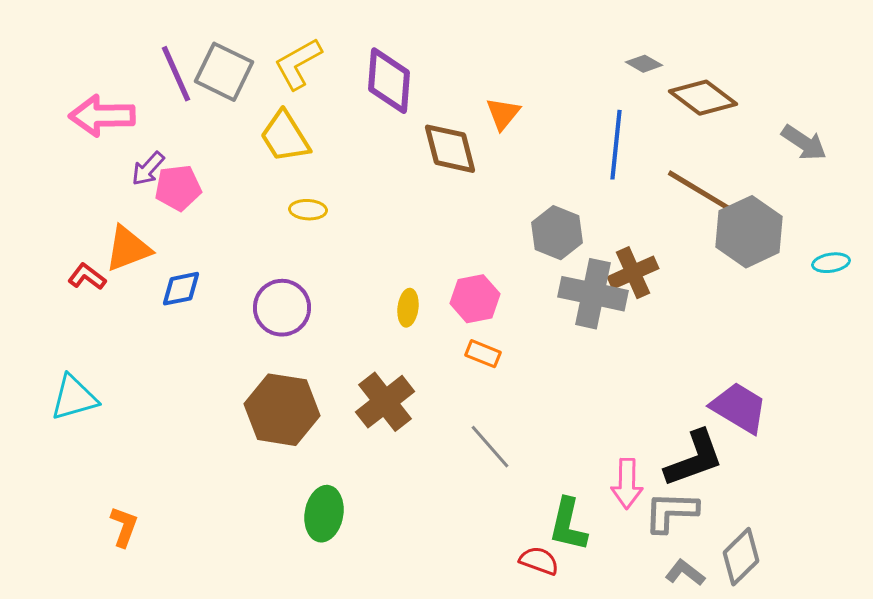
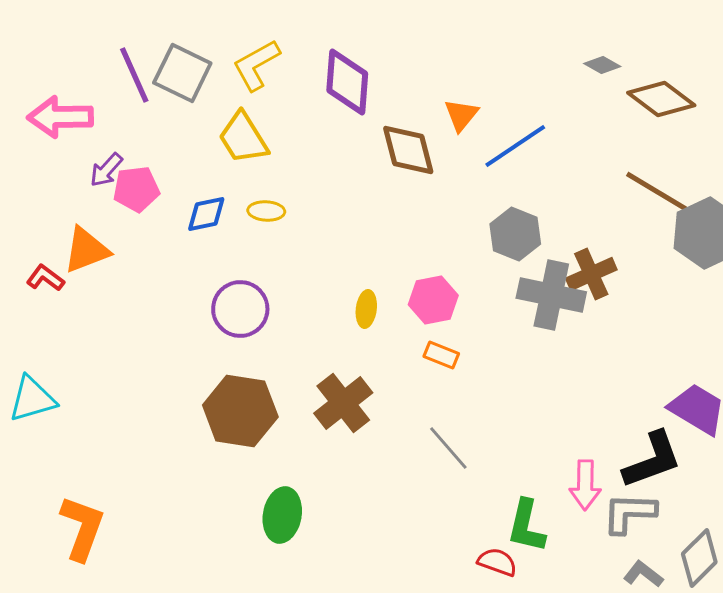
blue line: (616, 145) -> (515, 146), moved, turned 50
blue diamond: (181, 289) -> (206, 214), moved
orange L-shape: (124, 527) -> (82, 528), size x1.6

